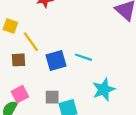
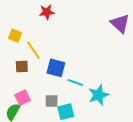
cyan line: (83, 57) -> (75, 82), moved
blue square: (56, 61) -> (56, 68), turned 30

